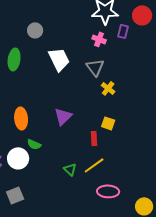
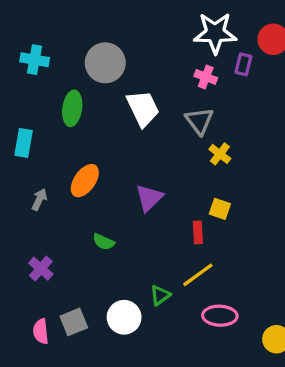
gray circle: (35, 30) -> (105, 63), size x1.6
orange ellipse: (21, 118) -> (85, 181), moved, turned 40
white circle: (18, 158) -> (124, 317), moved
green triangle: (70, 169) -> (160, 295), moved, turned 40

